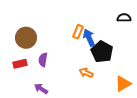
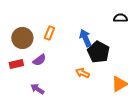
orange rectangle: (78, 32) -> (49, 33), moved
purple semicircle: (43, 60) -> (39, 60), turned -136

